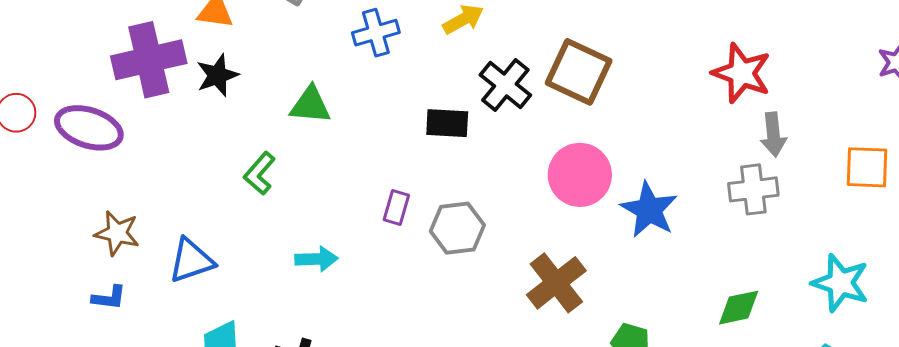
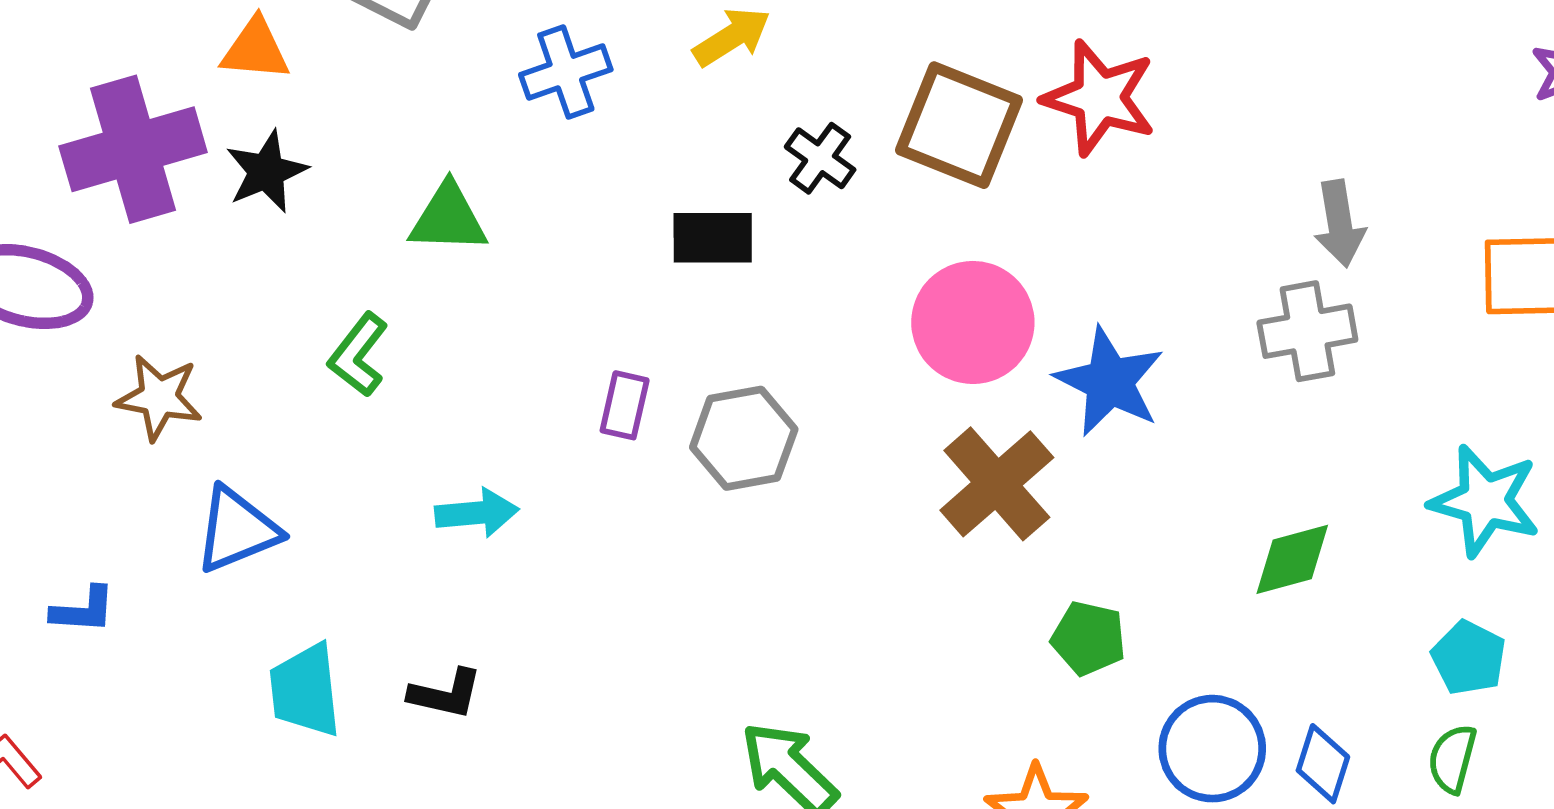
red star: (742, 73) -> (1099, 98), moved
black cross: (505, 85) -> (820, 158), size x0.7
brown star: (117, 233) -> (159, 397), moved
brown cross: (556, 283) -> (997, 484), moved

